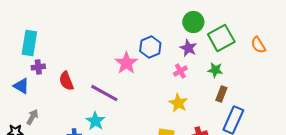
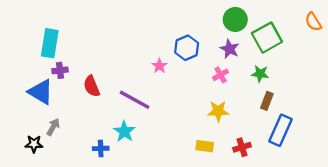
orange semicircle: (258, 45) -> (313, 22), moved
pink star: (126, 63) -> (159, 66), size x0.6
blue triangle: (21, 86) -> (41, 92), size x1.4
yellow star: (178, 103) -> (218, 111), turned -30

